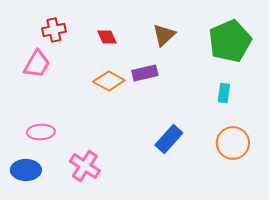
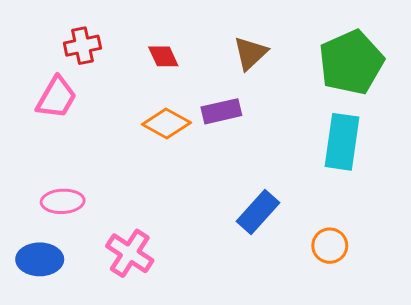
cyan rectangle: (224, 93) -> (342, 142), size x1.8
orange circle: (233, 143) -> (330, 246), moved, size x0.7

